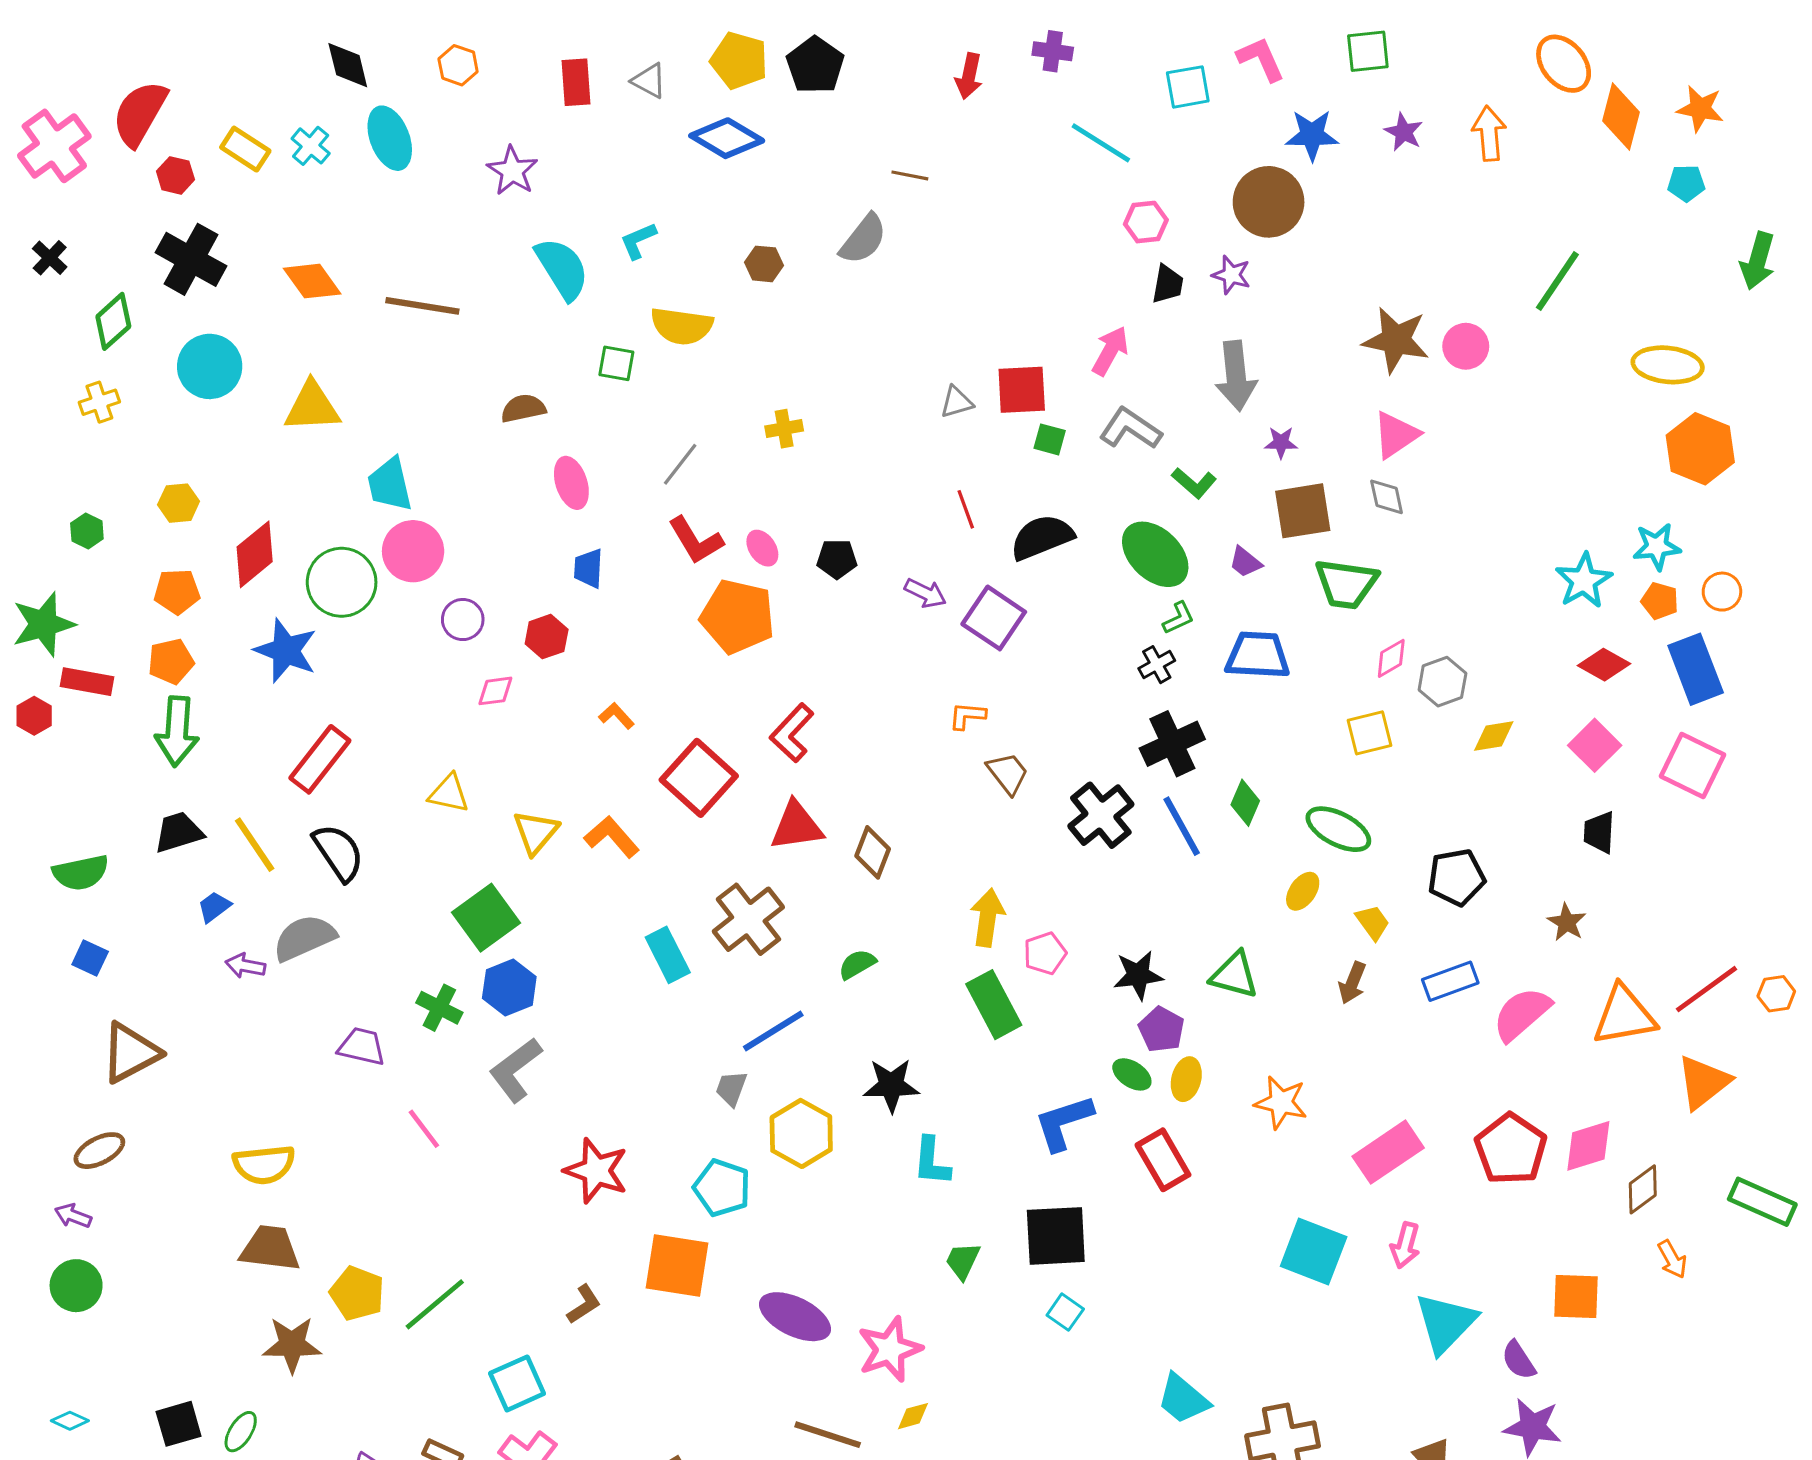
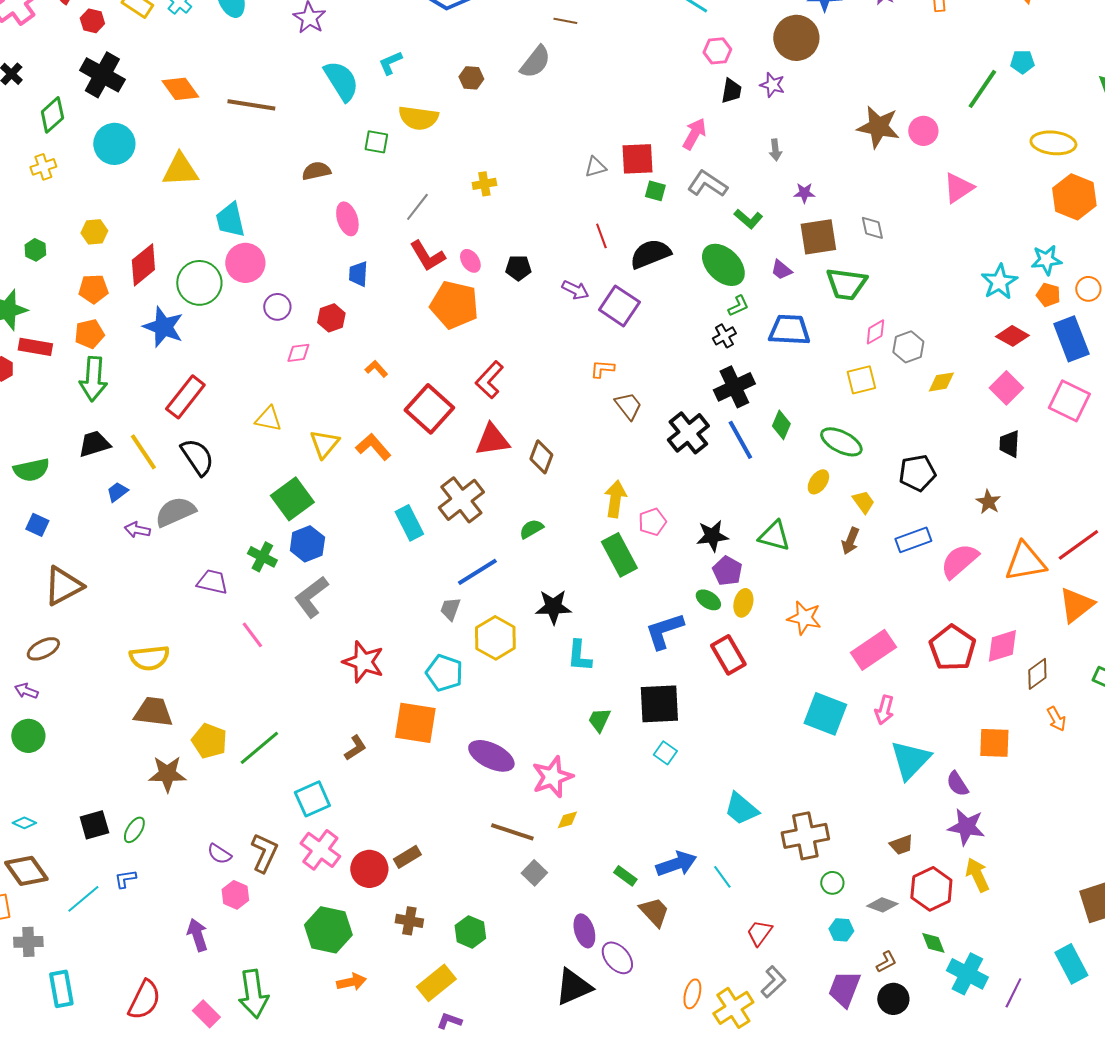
cyan pentagon: (1686, 183) -> (1022, 62), moved
gray arrow: (1236, 376) -> (775, 150), size x0.5
pink triangle: (1396, 435) -> (958, 188), moved

